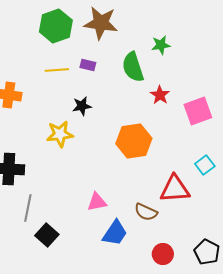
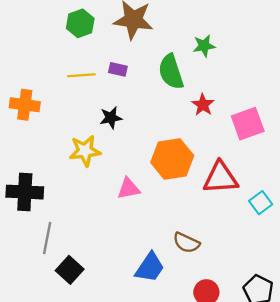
green hexagon: (56, 26) -> (80, 23), size x0.7
cyan square: (205, 165) -> (261, 203), moved
red triangle: (175, 189) -> (221, 178), moved
pink triangle: (97, 202) -> (129, 188), moved

